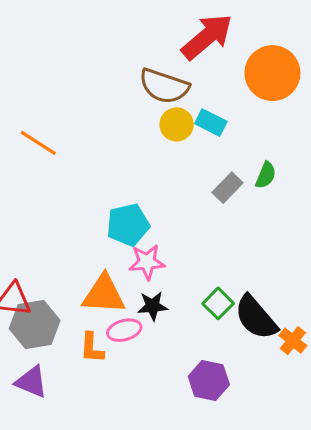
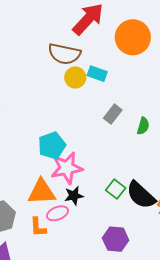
green semicircle: (266, 175) -> (143, 126), moved
pink star: (147, 262) -> (67, 168), size x1.4

